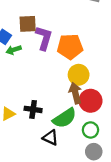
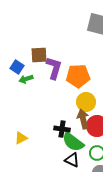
black cross: (33, 109) -> (62, 129), moved
green semicircle: (64, 118) -> (73, 142), turned 70
black triangle: (50, 138) -> (72, 160), moved

